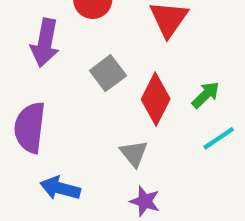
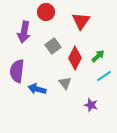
blue arrow: (60, 188) -> (37, 89), moved
purple star: (145, 201) -> (91, 105), moved

